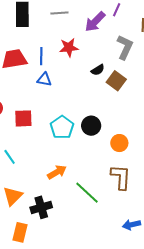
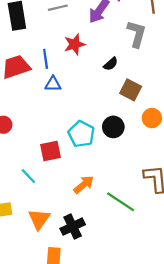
brown square: (116, 81) -> (131, 90), moved
red square: (23, 118) -> (50, 151), moved
orange circle: (119, 143) -> (152, 118), moved

